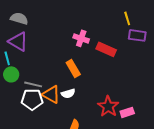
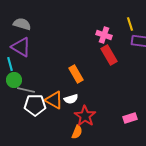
pink cross: (81, 38) -> (104, 35), moved
red rectangle: (106, 49) -> (109, 55), turned 36
gray line: (33, 84) -> (26, 90), moved
red star: (108, 106) -> (85, 116), moved

